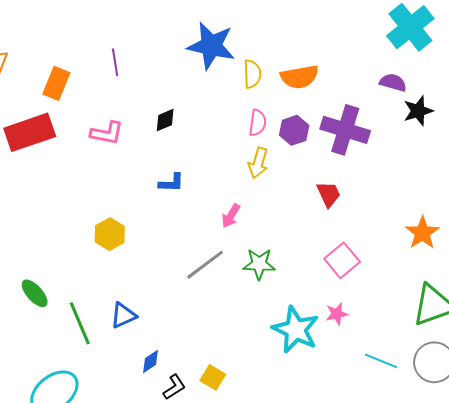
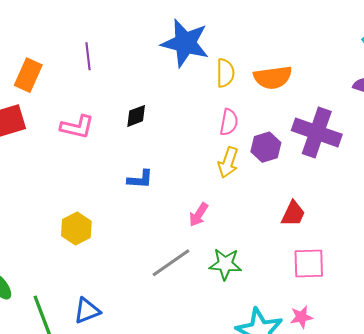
purple hexagon: (294, 130) -> (266, 147), moved
red trapezoid: (329, 194) -> (293, 214), moved, turned 48
pink square: (342, 260) -> (309, 263), turned 36

